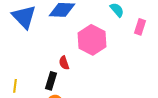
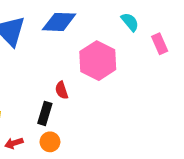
pink rectangle: (140, 27) -> (160, 44), turned -42

